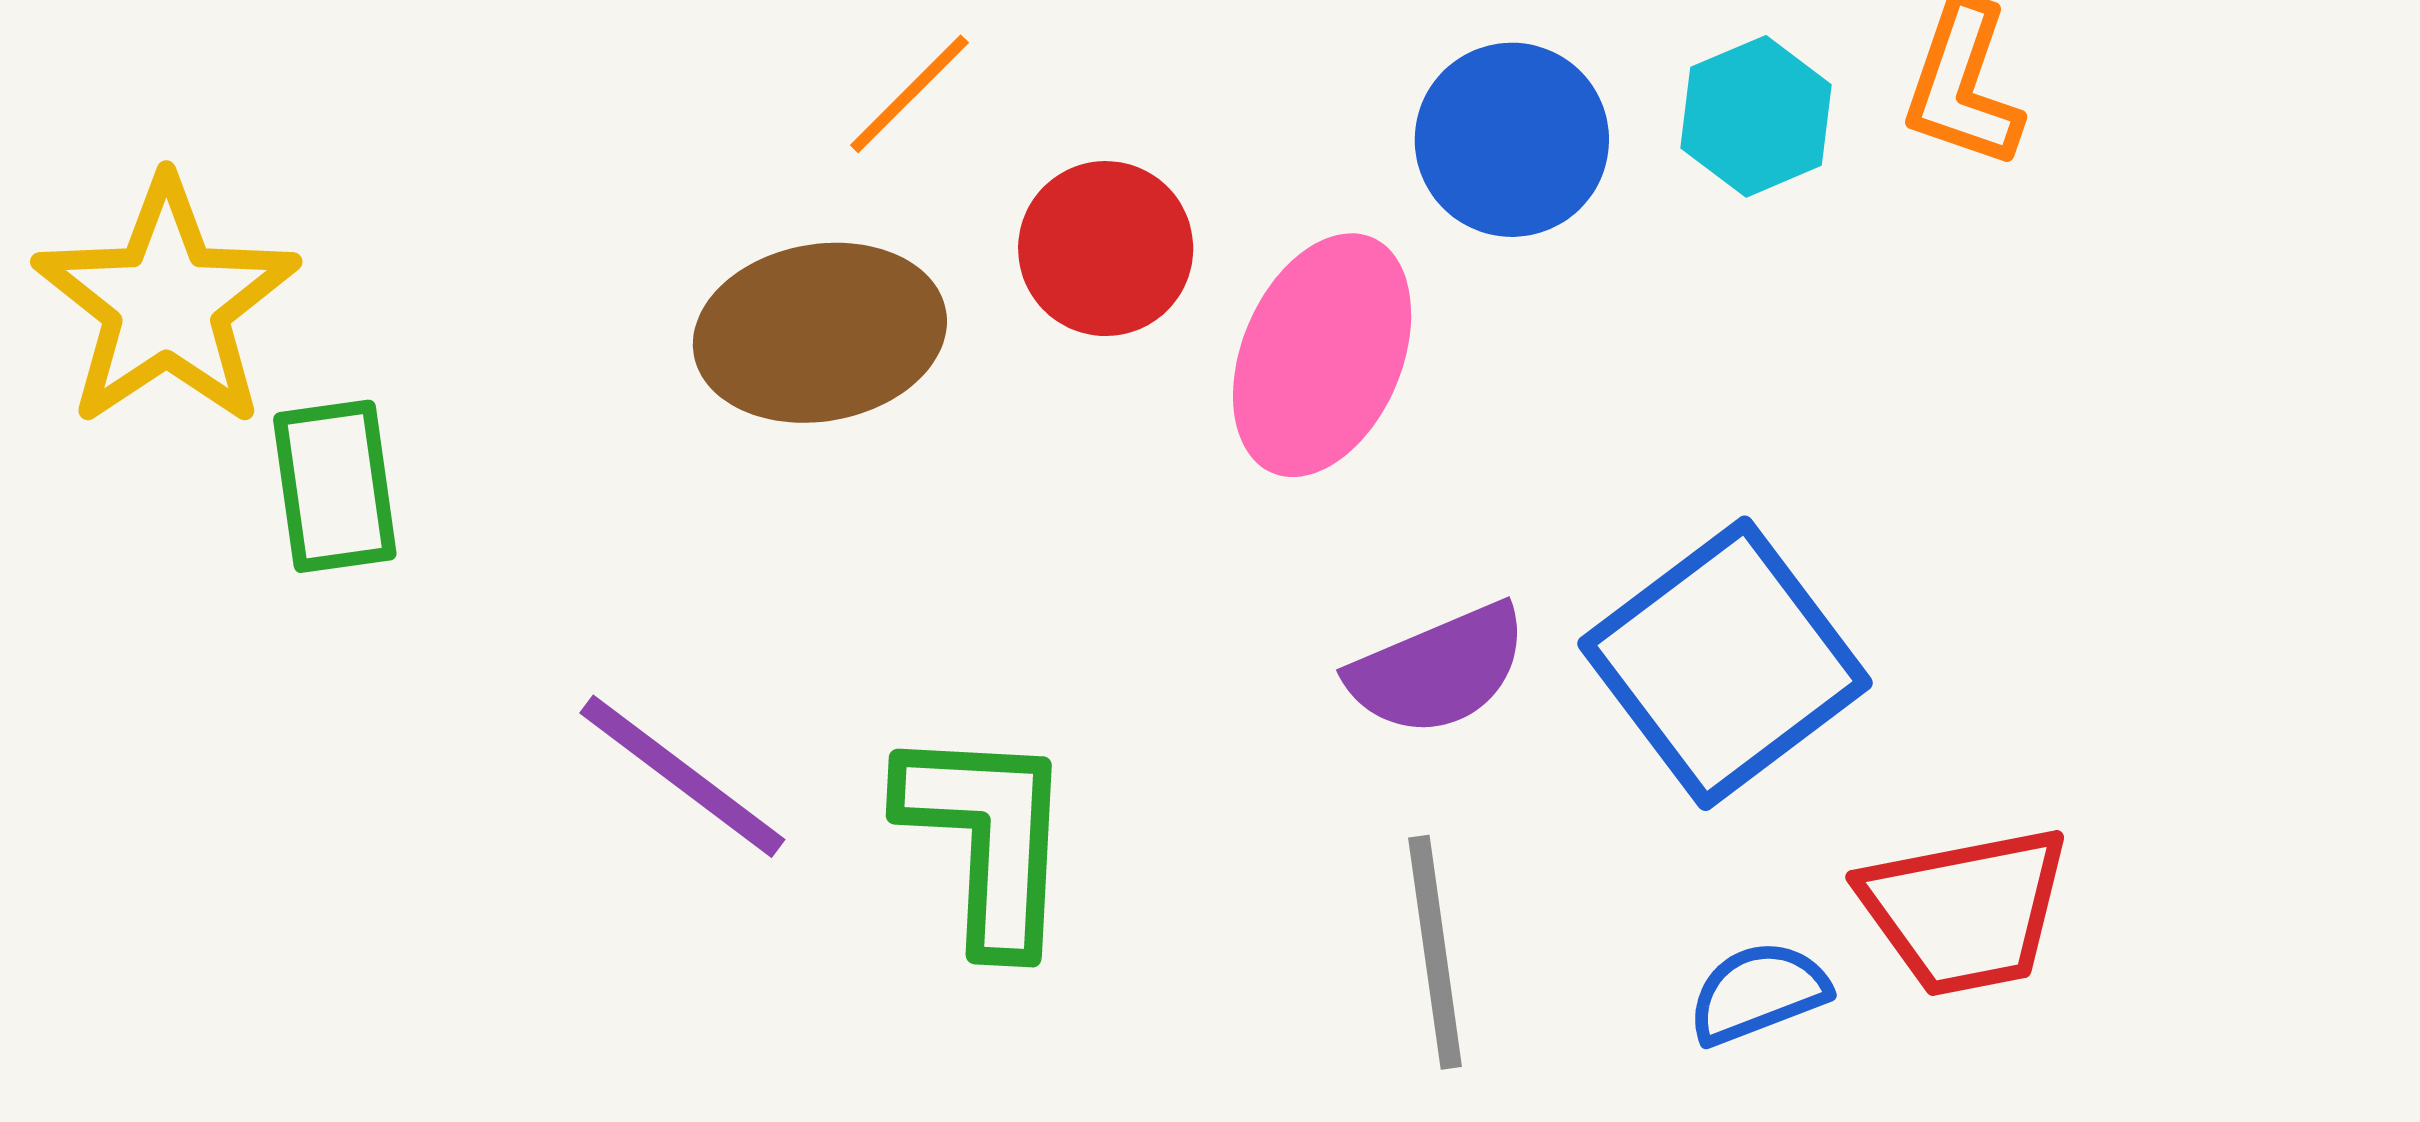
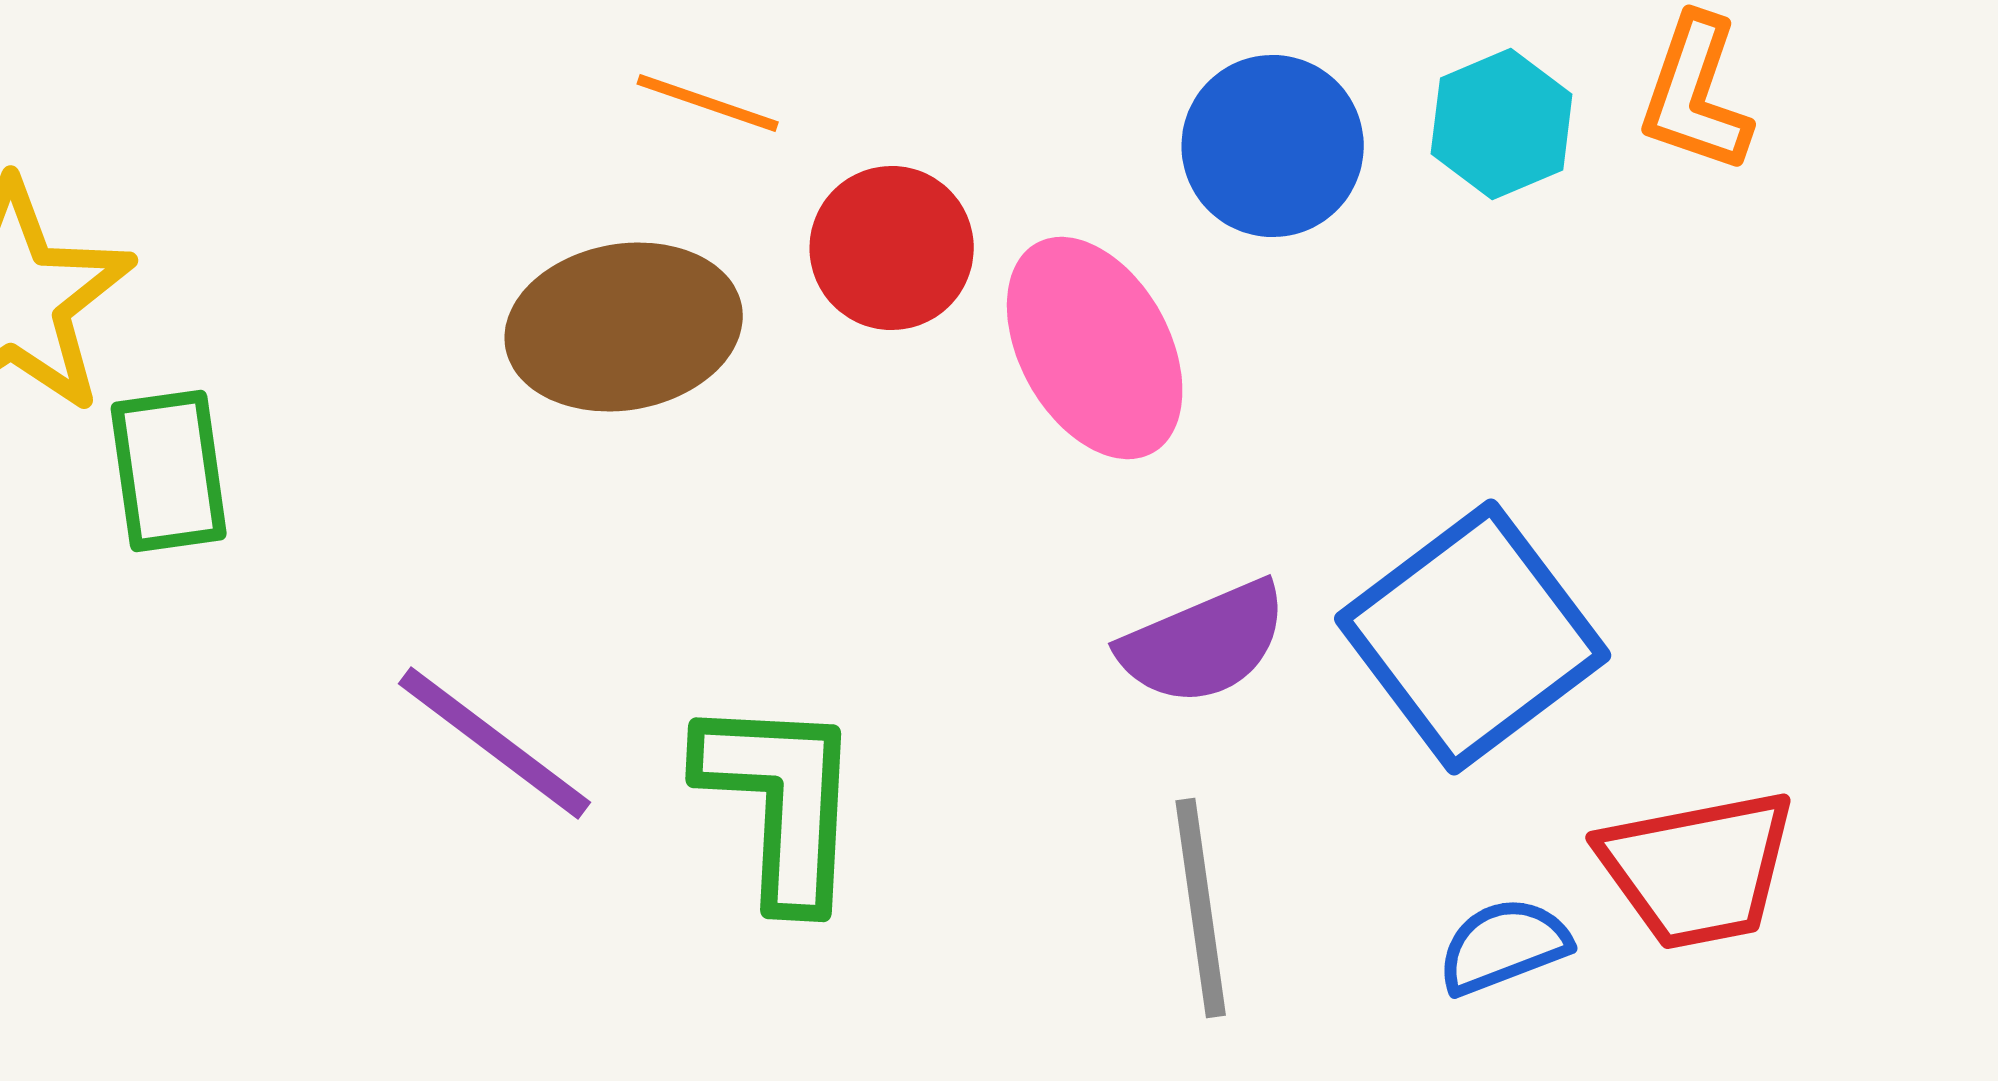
orange line: (909, 94) -> (708, 103), turned 64
pink ellipse: (1322, 355) -> (1095, 348), turned -52

